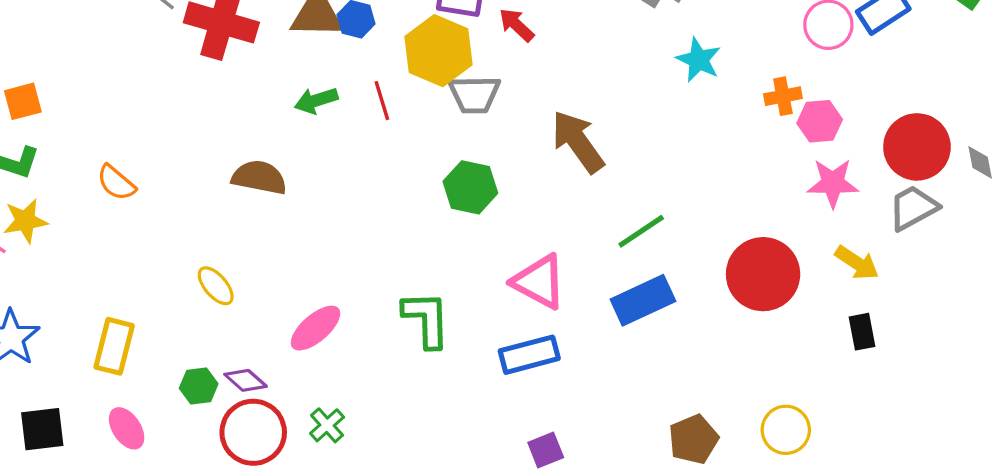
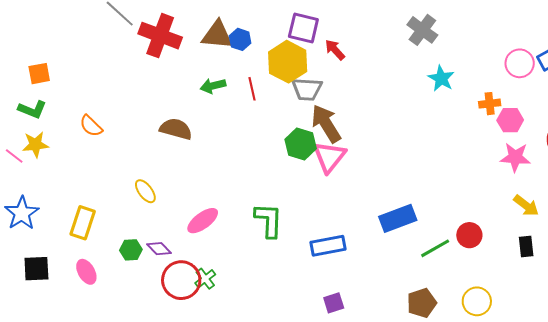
brown arrow: (578, 142) -> (326, 124), moved
green line: (641, 231) -> (435, 248), moved
red circle: (763, 274) -> (469, 235), moved, size x0.6
pink triangle: (539, 282) -> (329, 157), moved, turned 36
red circle: (253, 432) -> (181, 280), moved

